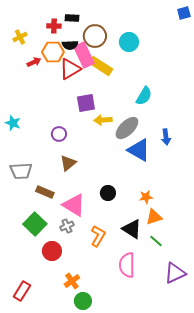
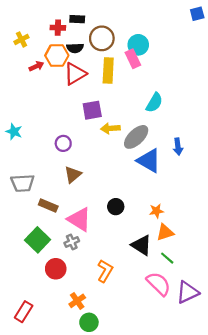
pink rectangle: (84, 55) -> (133, 59), moved, size x0.7
yellow rectangle: (101, 66) -> (108, 71), turned 60
orange L-shape: (98, 236) -> (105, 271), moved
pink semicircle: (127, 265) -> (159, 284), moved, turned 135

